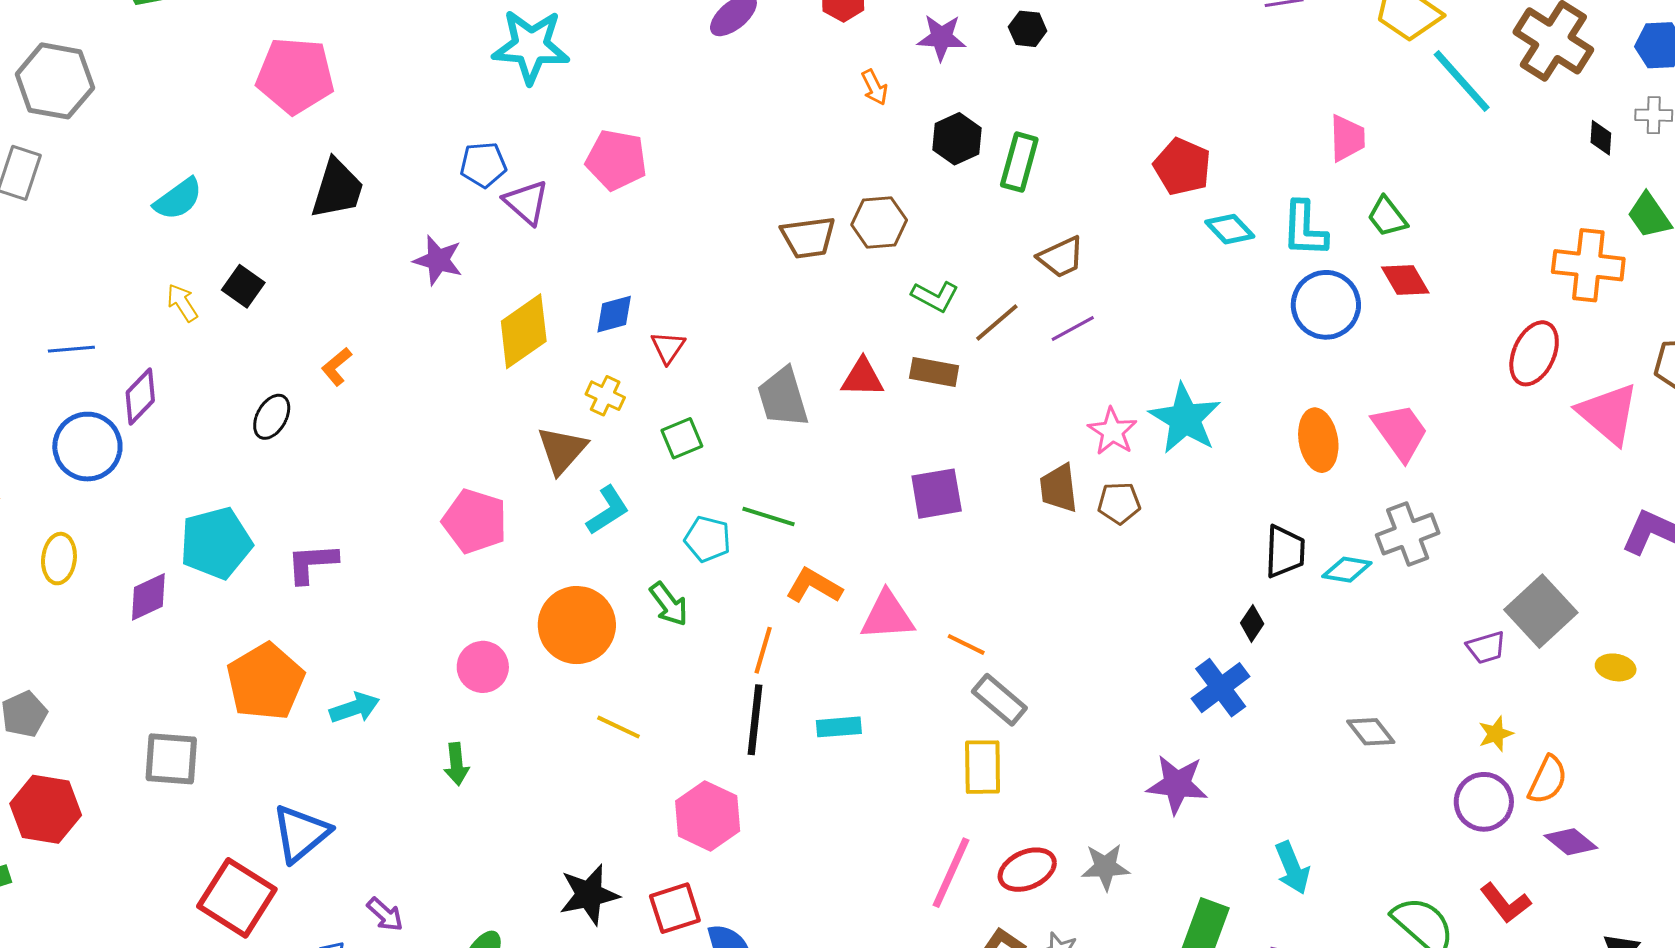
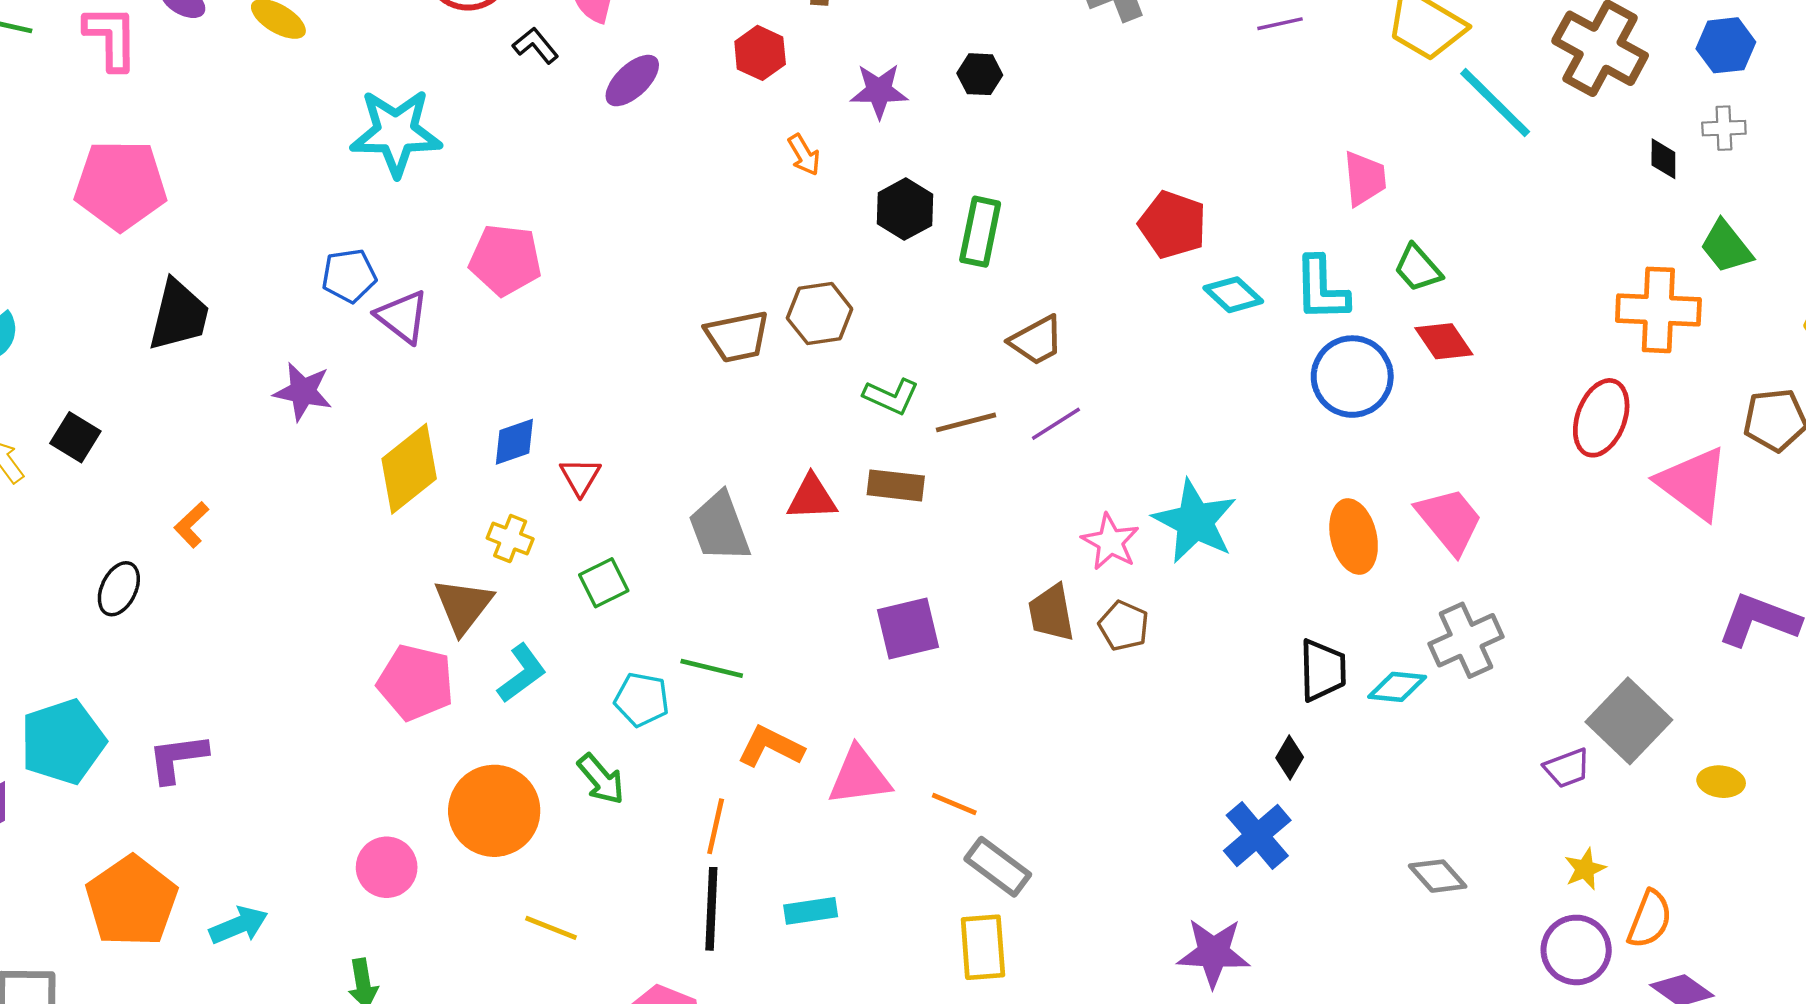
brown line: (997, 322) -> (966, 422), turned 30
brown pentagon: (1119, 503) -> (1124, 626), turned 30
pink pentagon: (475, 521) -> (416, 683), moved

